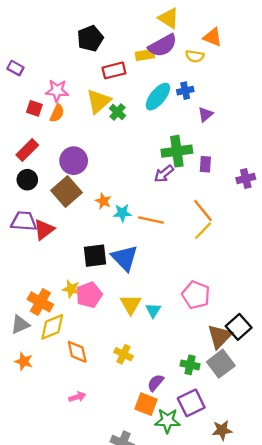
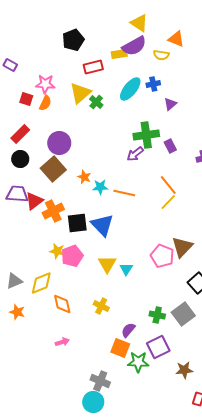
purple rectangle: (205, 164) -> (170, 146), turned -32
orange cross: (40, 302) -> (53, 211), moved, turned 35
brown triangle: (220, 336) -> (182, 247), moved

